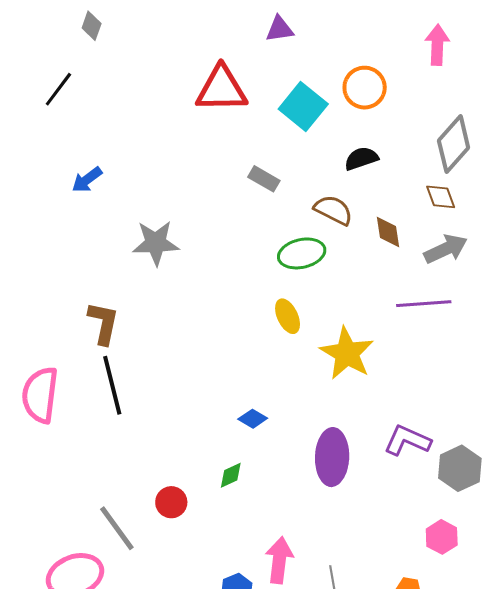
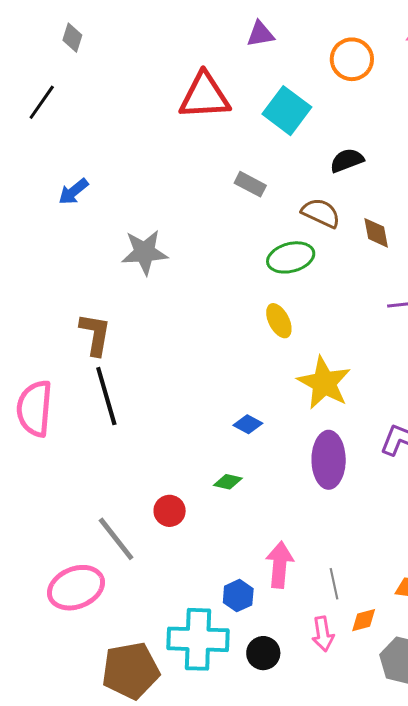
orange circle: (365, 88) -> (352, 59), moved
yellow star: (347, 353) -> (324, 383), moved
green diamond: (231, 475) -> (228, 482), turned 40

